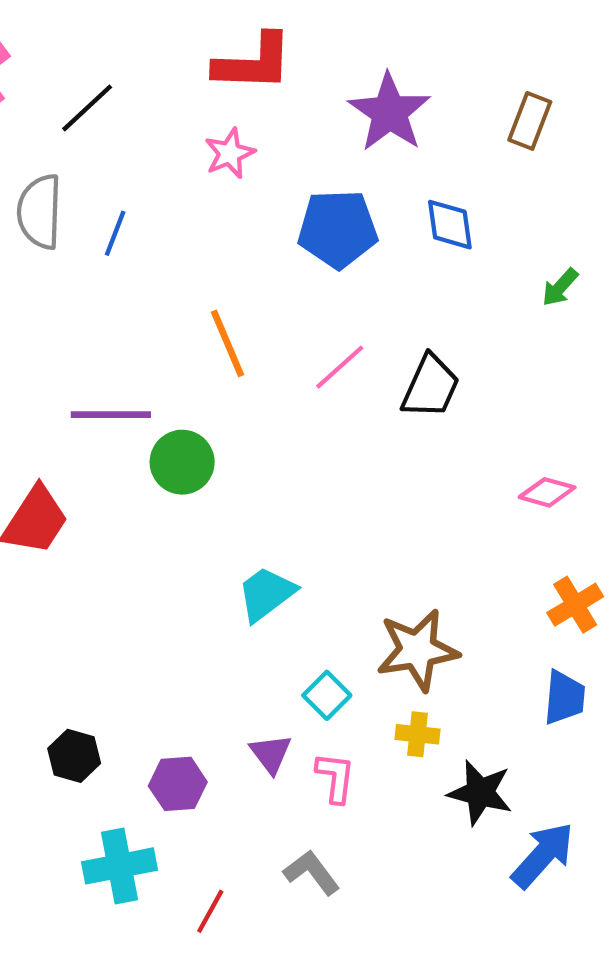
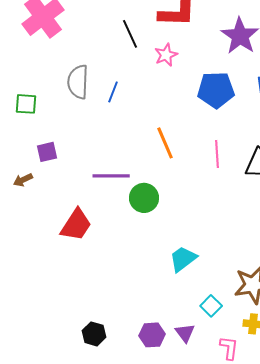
black line: (87, 108) -> (130, 34), moved, turned -72
pink line: (340, 367) -> (217, 154), turned -52
pink L-shape: (335, 777) -> (229, 348), moved
purple hexagon: (178, 784) -> (152, 335), moved

